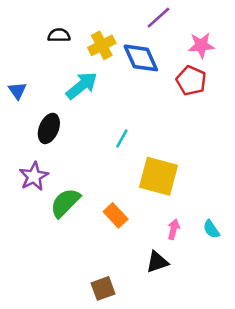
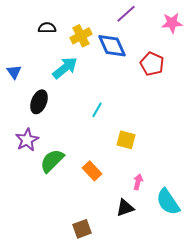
pink star: (201, 45) -> (172, 23), moved
yellow square: (158, 176) -> (126, 140), size x0.6
cyan semicircle: (211, 229) -> (168, 202), moved, size x1.8

